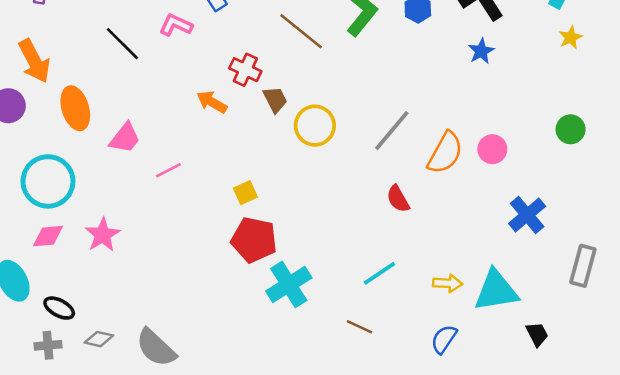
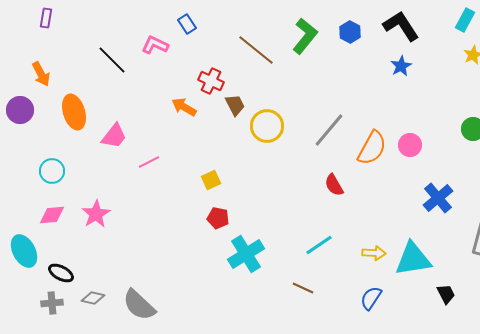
orange arrow: (34, 61) -> (41, 74), size x0.7
cyan circle: (48, 181) -> (52, 171), size x0.6
red pentagon: (254, 240) -> (218, 218), size x0.6

